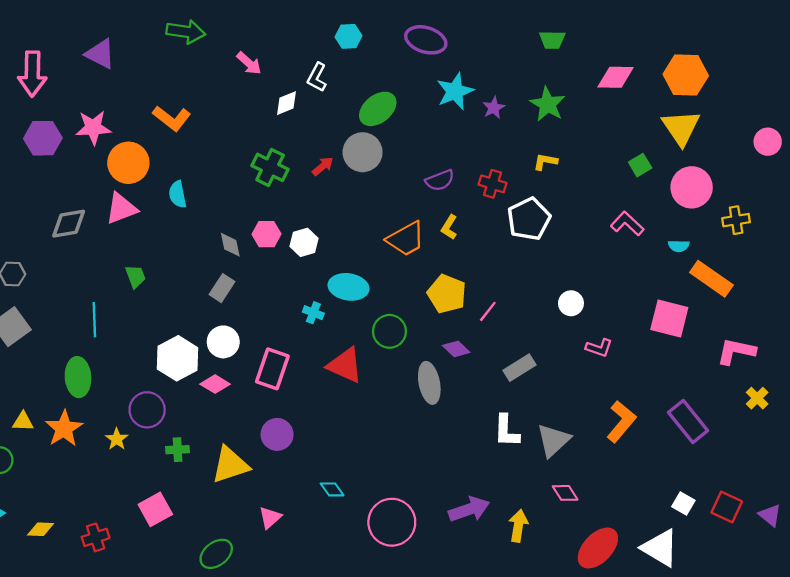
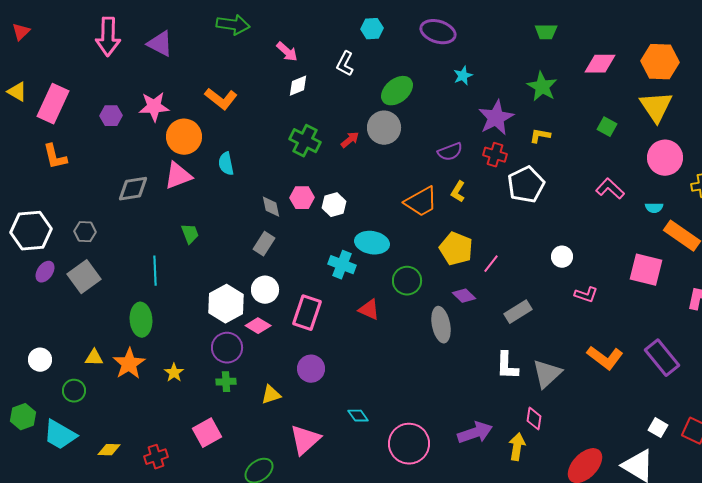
pink arrow: (32, 74) -> (108, 37), moved
cyan star: (455, 91) -> (463, 76), size x0.6
white diamond: (286, 103) -> (298, 86), moved
purple star: (494, 108) -> (496, 118), moved, size x1.8
purple hexagon: (43, 138) -> (111, 116), size x0.7
green square: (640, 165) -> (607, 127), moved, turned -30
cyan cross: (313, 313) -> (342, 265), size x1.5
red triangle: (345, 365) -> (369, 310), size x0.7
purple circle: (147, 410) -> (227, 348), moved
orange L-shape: (621, 422) -> (605, 358), turned 87
yellow triangle: (230, 465) -> (271, 395), size x0.6
pink diamond: (565, 493) -> (534, 419), moved, turned 40
pink triangle: (270, 518) -> (305, 440), size x1.6

